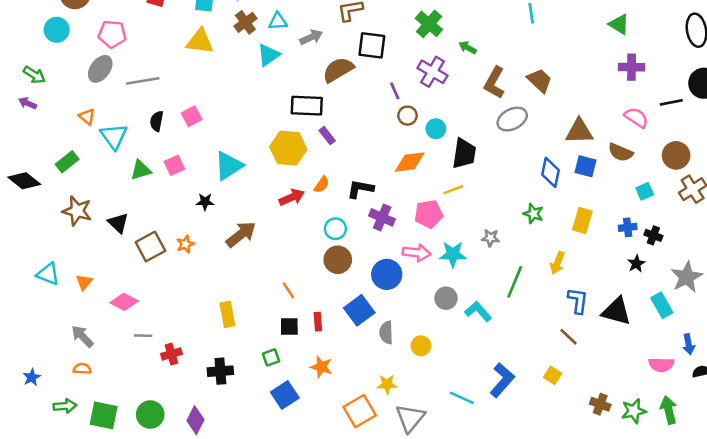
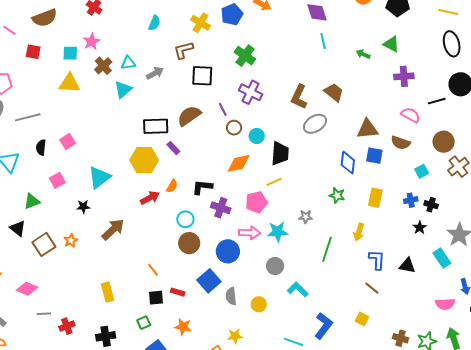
green arrow: (468, 48) -> (363, 54), moved
brown semicircle: (338, 70) -> (189, 116), moved
green triangle: (141, 170) -> (32, 201), moved
cyan L-shape: (478, 311) -> (298, 289), moved
black triangle: (617, 311) -> (407, 266), size x0.7
red rectangle: (318, 322) -> (178, 292), turned -64

